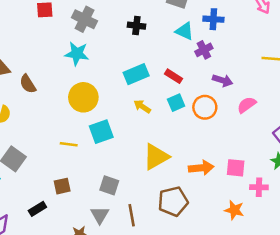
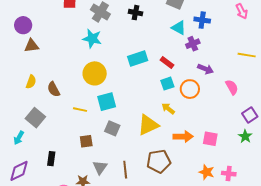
black cross: (136, 26) -> (136, 13), moved
brown semicircle: (28, 84) -> (54, 89), moved
pink semicircle: (247, 105) -> (232, 87), moved, turned 91
yellow arrow: (142, 106) -> (168, 109), moved
gray square: (109, 185) -> (112, 128), moved
brown square: (62, 186) -> (86, 141), moved
pink cross: (259, 187) -> (229, 174), moved
black rectangle: (37, 209) -> (51, 159), turned -56

